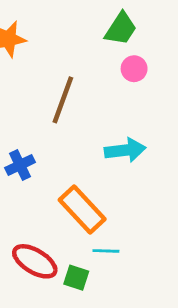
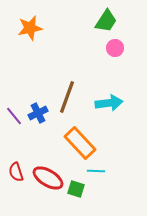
brown line: (63, 100) -> (67, 97), moved

